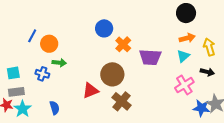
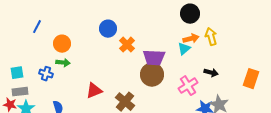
blue line: (32, 36) -> (37, 27), moved
orange circle: (49, 44) -> (62, 44), moved
yellow arrow: (209, 47) -> (211, 37), moved
cyan triangle: (183, 56) -> (184, 49), moved
brown circle: (112, 74) -> (152, 75), moved

